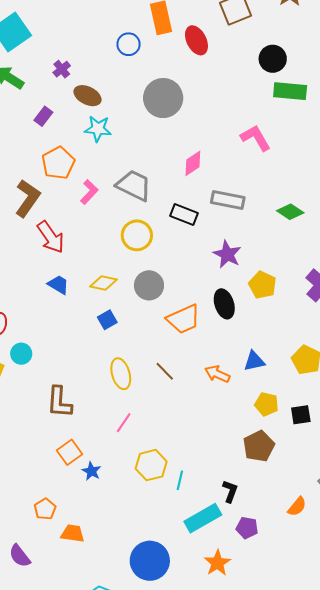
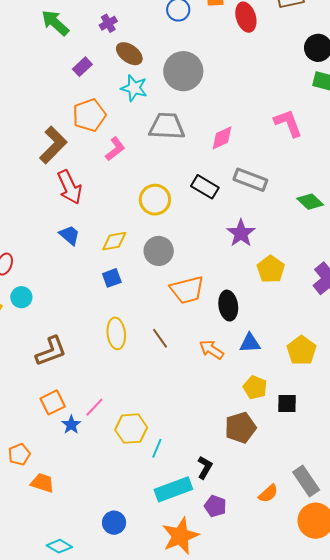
gray circle: (163, 98) -> (183, 71), moved
gray trapezoid: (134, 185) -> (167, 126), moved, turned -33
yellow diamond: (104, 283) -> (114, 241), turned -32
black ellipse: (224, 304) -> (228, 306), moved
brown L-shape: (59, 402) -> (51, 351), turned -124
pink line: (124, 423) -> (94, 407), moved
blue circle: (150, 561) -> (114, 523), size x0.6
orange star: (217, 563) -> (180, 536), size x1.4

